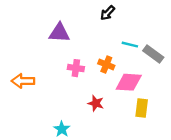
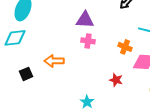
pink cross: (76, 68) -> (88, 41), moved

